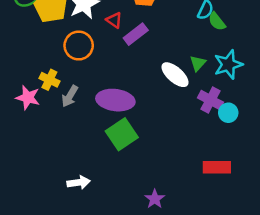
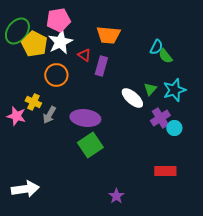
purple rectangle: (136, 34) -> (101, 66), turned -36
purple cross: (210, 100) -> (160, 118), turned 30
white arrow: (79, 182) -> (25, 189), moved, size x1.5

